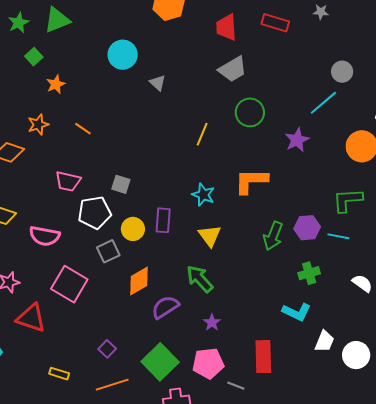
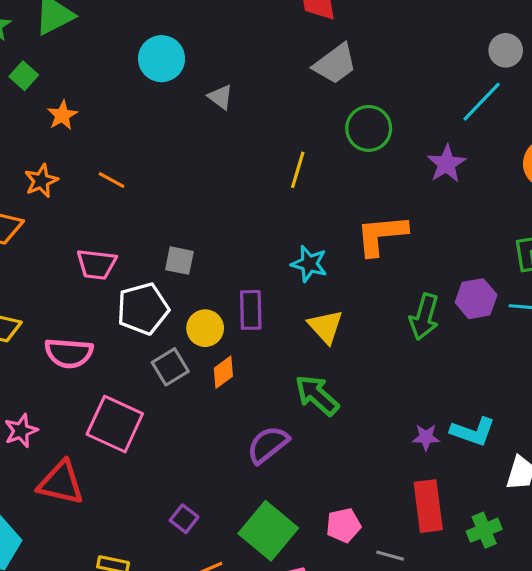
green cross: (309, 273) -> (484, 530), moved
orange diamond: (139, 281) -> (223, 372), moved, size x0.7
purple star: (212, 322) -> (426, 437), moved, turned -30
pink pentagon: (208, 363) -> (343, 525), size x0.7

